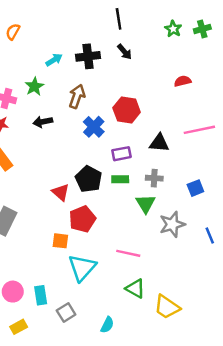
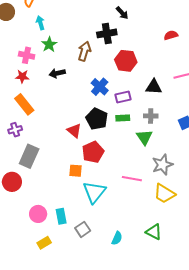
black cross: (88, 56) -> (107, 33), moved
cyan arrow: (54, 60) -> (40, 23), moved, turned -72
blue cross: (94, 127) -> (100, 87), moved
gray star: (172, 224) -> (162, 165), moved
green triangle: (135, 289) -> (154, 232), moved
yellow trapezoid: (167, 307) -> (164, 194), moved

